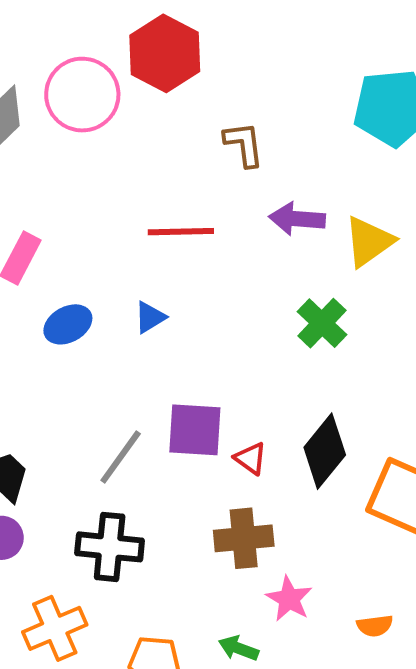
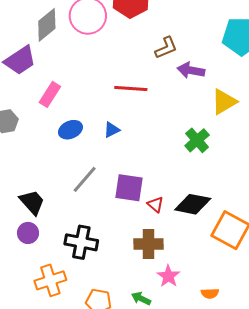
brown L-shape: (244, 144) -> (166, 48), turned 70
purple arrow: (297, 219) -> (191, 70), moved
black diamond: (325, 451) -> (193, 204), turned 57
gray line: (121, 457) -> (85, 179), moved

